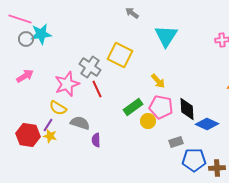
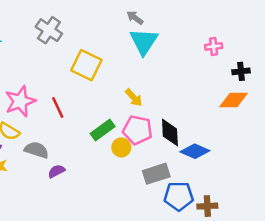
gray arrow: (132, 13) -> (135, 18), moved
gray cross: (90, 67) -> (49, 30), moved
purple semicircle: (96, 140) -> (56, 171), turned 64
gray rectangle: (176, 142) -> (156, 174), size x1.5

